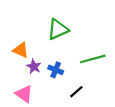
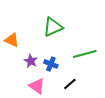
orange triangle: (21, 50) -> (12, 40), moved
pink triangle: (24, 94) -> (37, 86), moved

